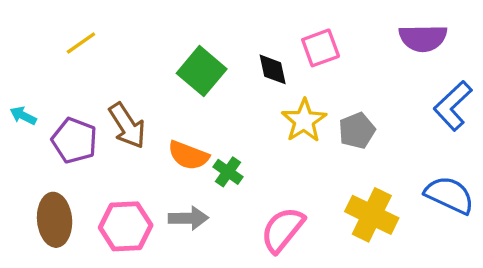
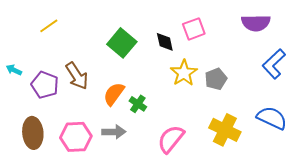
orange semicircle: (188, 155) -> (114, 94), turned 105

